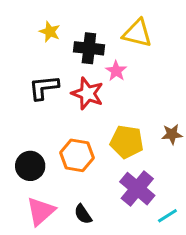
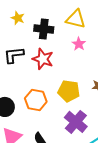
pink star: (116, 71) -> (79, 44), moved

